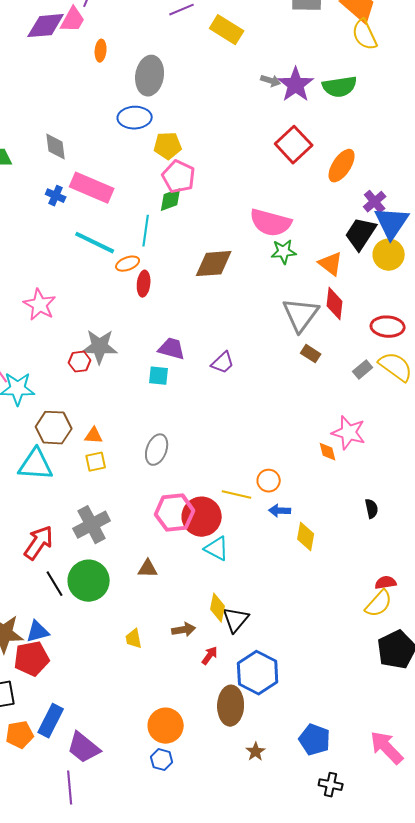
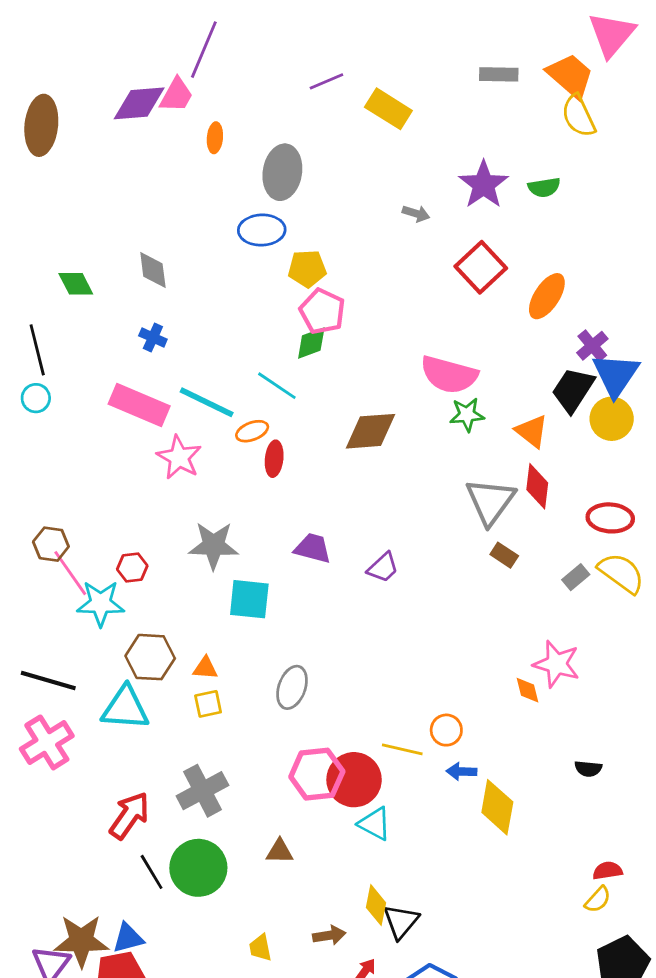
gray arrow: (271, 81) -> (416, 214), moved
green semicircle: (340, 87) -> (544, 187), size x0.7
pink rectangle: (92, 188) -> (139, 405), moved
cyan line: (146, 231) -> (277, 386), turned -64
pink star: (40, 305) -> (179, 457), moved
red hexagon: (80, 362) -> (132, 568), moved
cyan square: (159, 376) -> (249, 599), moved, size x1.5
black semicircle: (372, 509) -> (588, 769), turned 108
yellow diamond: (306, 537) -> (497, 807), size x1.4
yellow semicircle: (379, 604) -> (598, 900), size x0.7

